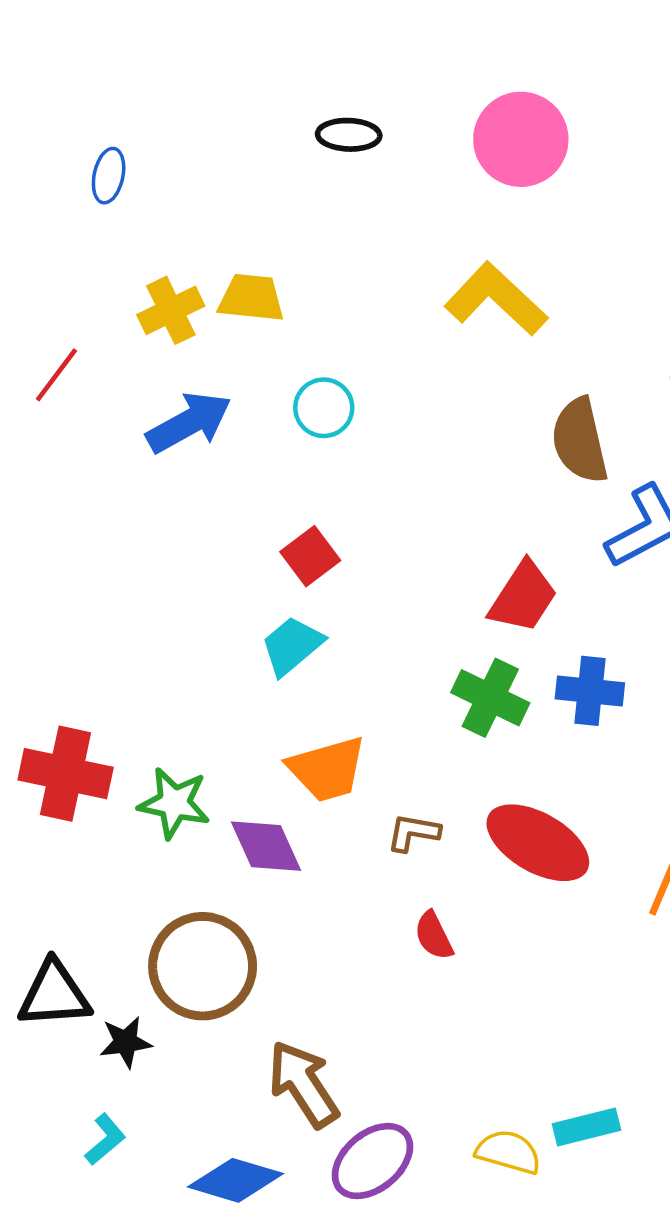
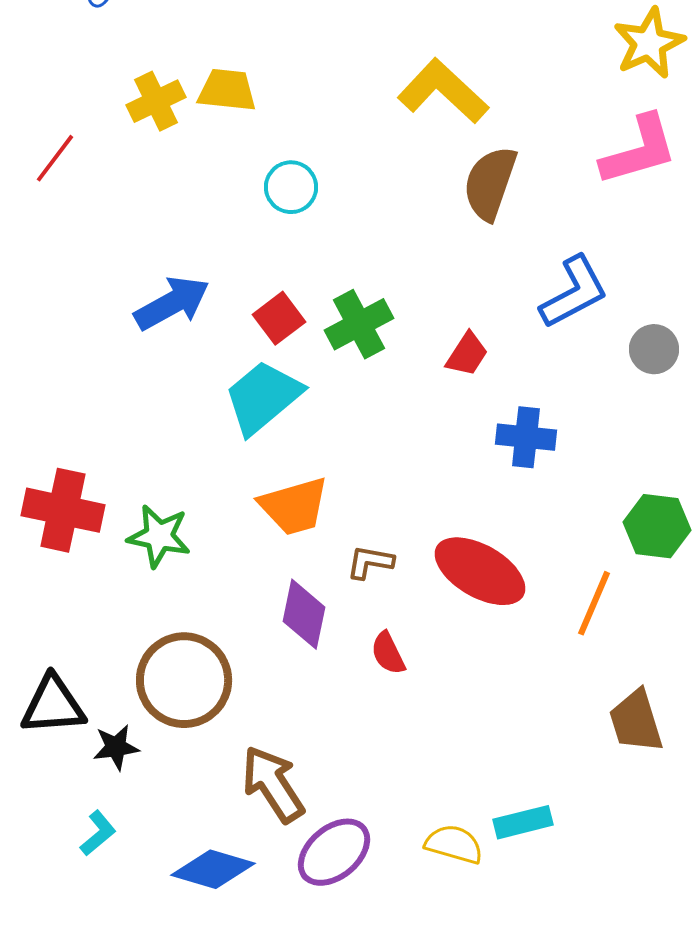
blue arrow: (189, 422) -> (172, 303), moved
brown semicircle: (580, 441) -> (490, 183), moved, turned 32
red trapezoid: (523, 597) -> (467, 354), size x0.7
cyan trapezoid: (292, 646) -> (263, 397), size x1.4
green cross: (490, 698) -> (359, 324), moved, turned 36
purple diamond: (266, 846) -> (304, 614), moved, turned 36

